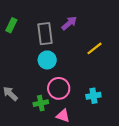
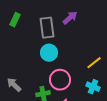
yellow line: (94, 48) -> (94, 63), moved
cyan cross: (93, 96) -> (93, 87), turned 32

